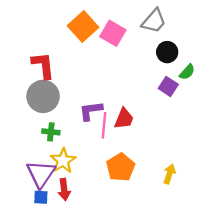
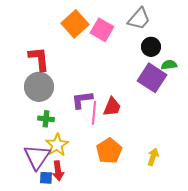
green semicircle: (187, 72) -> (169, 65), turned -140
purple square: (168, 86) -> (152, 78), size x1.6
blue square: (41, 197) -> (46, 178), moved

